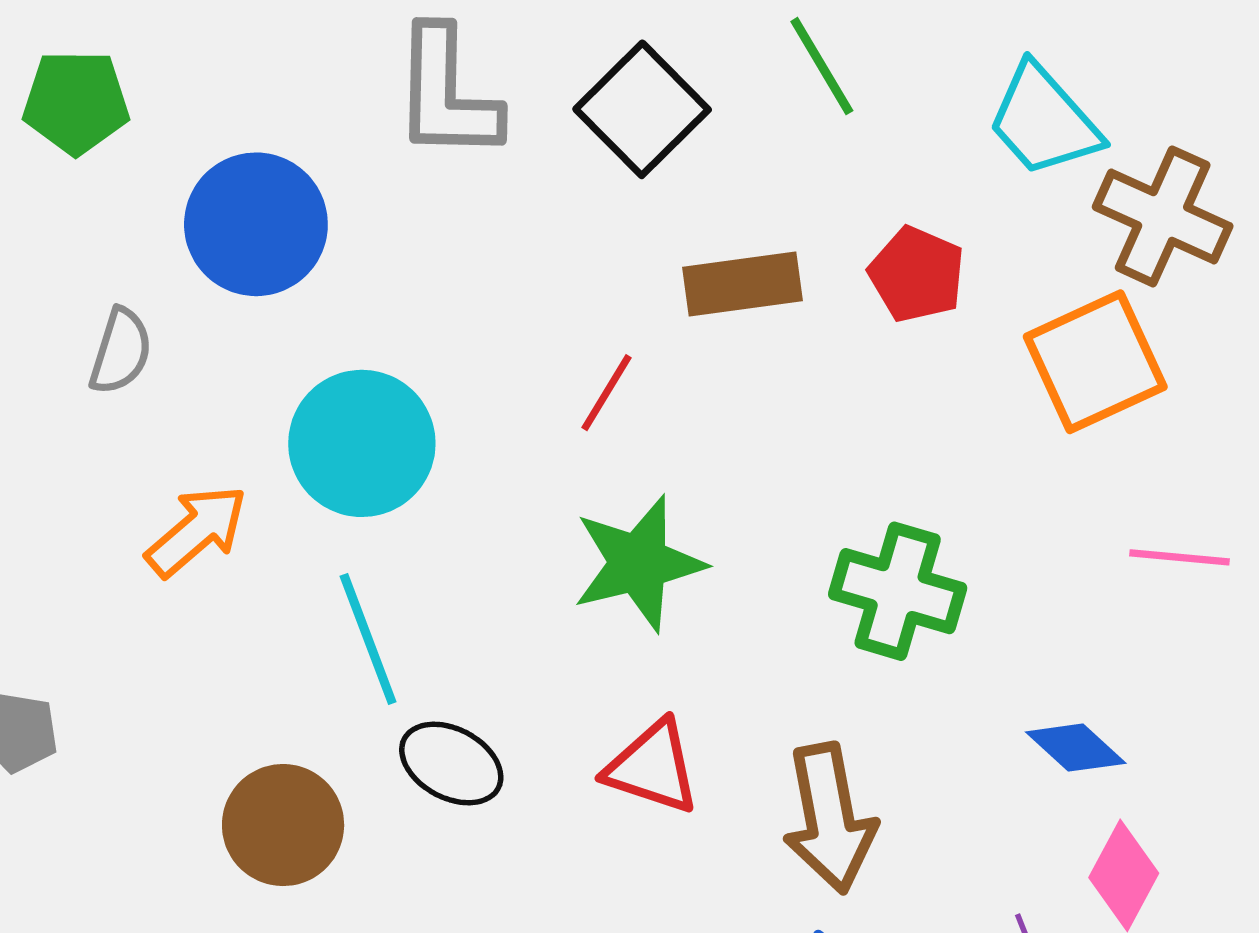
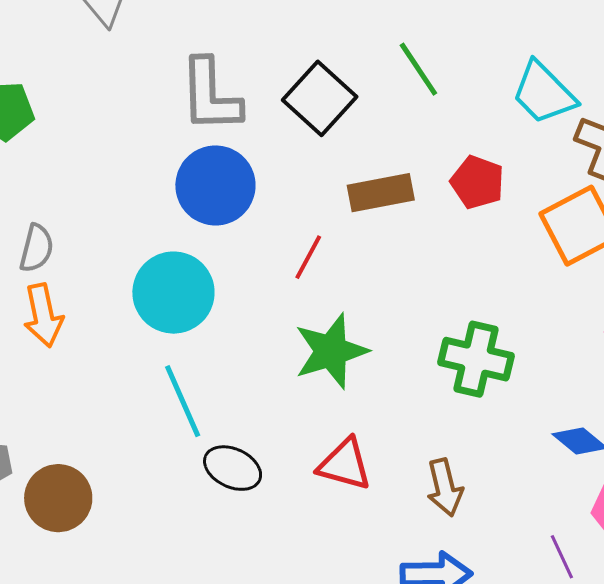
blue circle: (256, 224) -> (215, 185), moved
orange arrow: (197, 531) -> (43, 315), moved, turned 122
brown arrow: (830, 818) -> (445, 487), size x0.7
brown circle: (283, 825) -> (58, 498), moved

